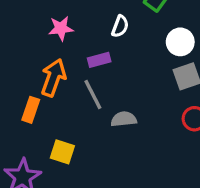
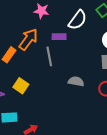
white semicircle: (120, 26) -> (78, 20), size x1.5
gray semicircle: (124, 119) -> (76, 81), moved

